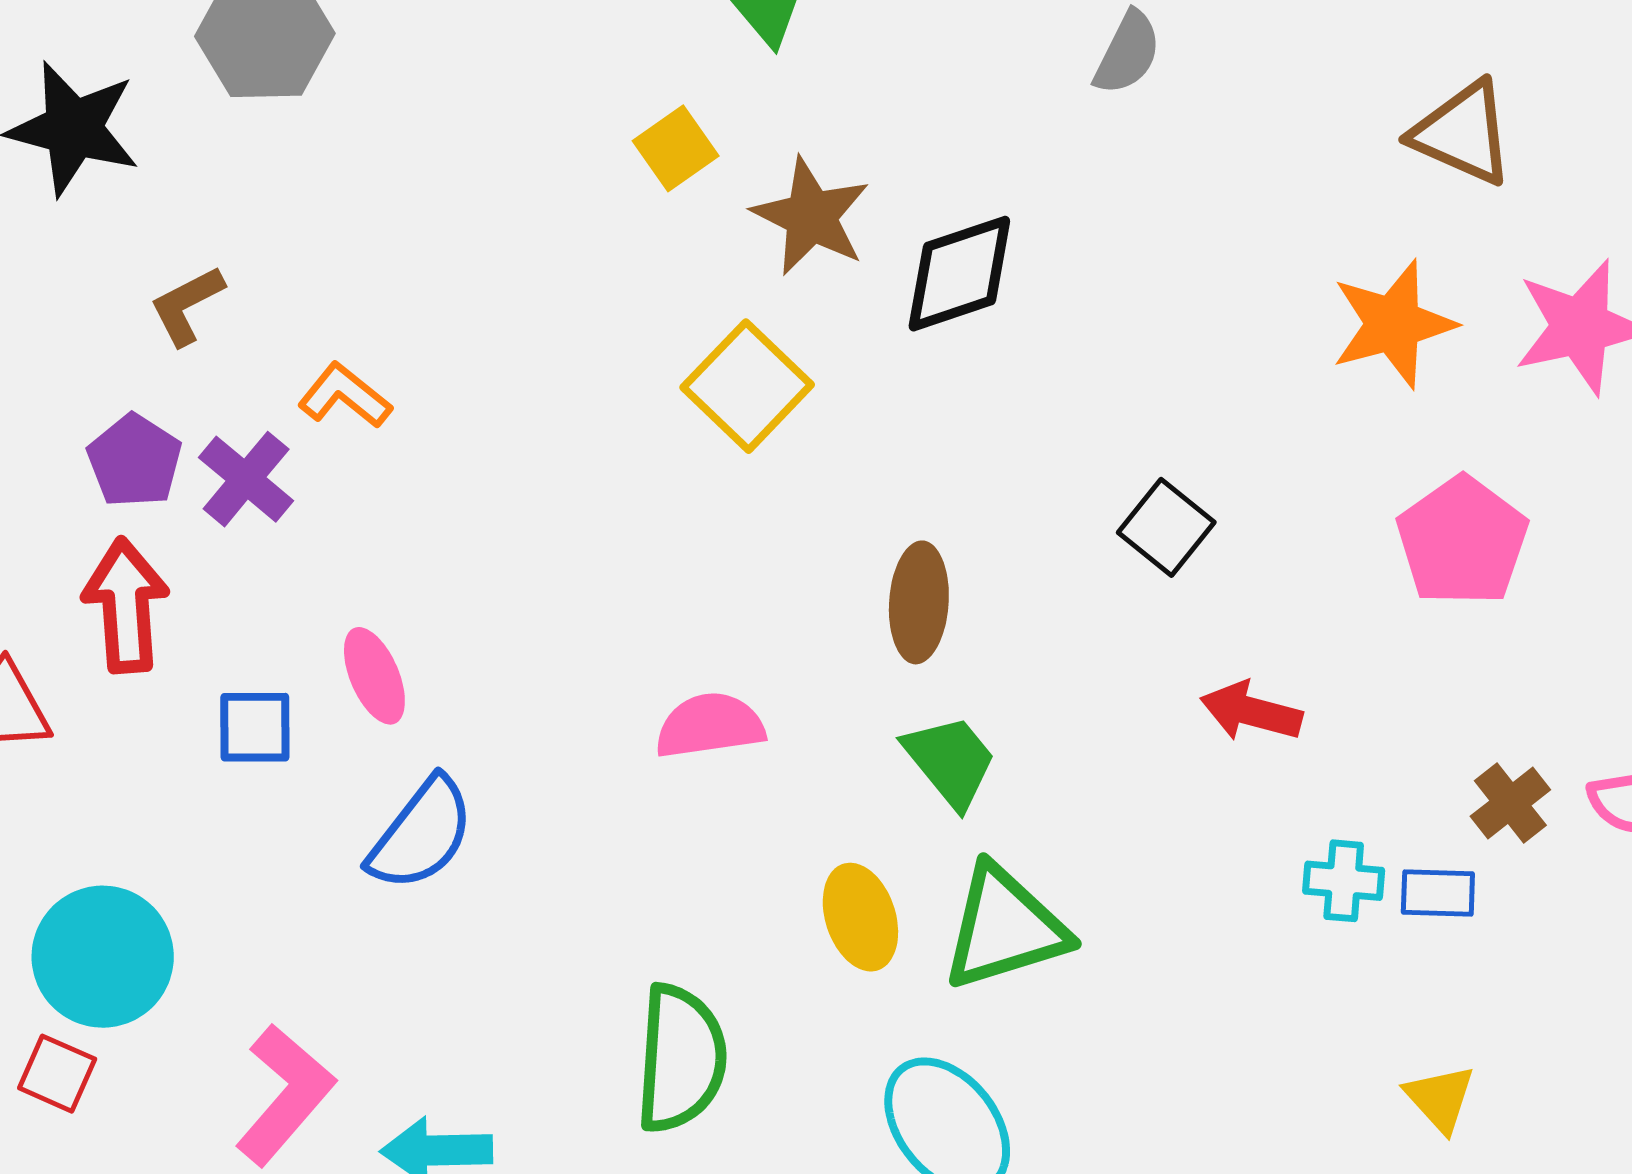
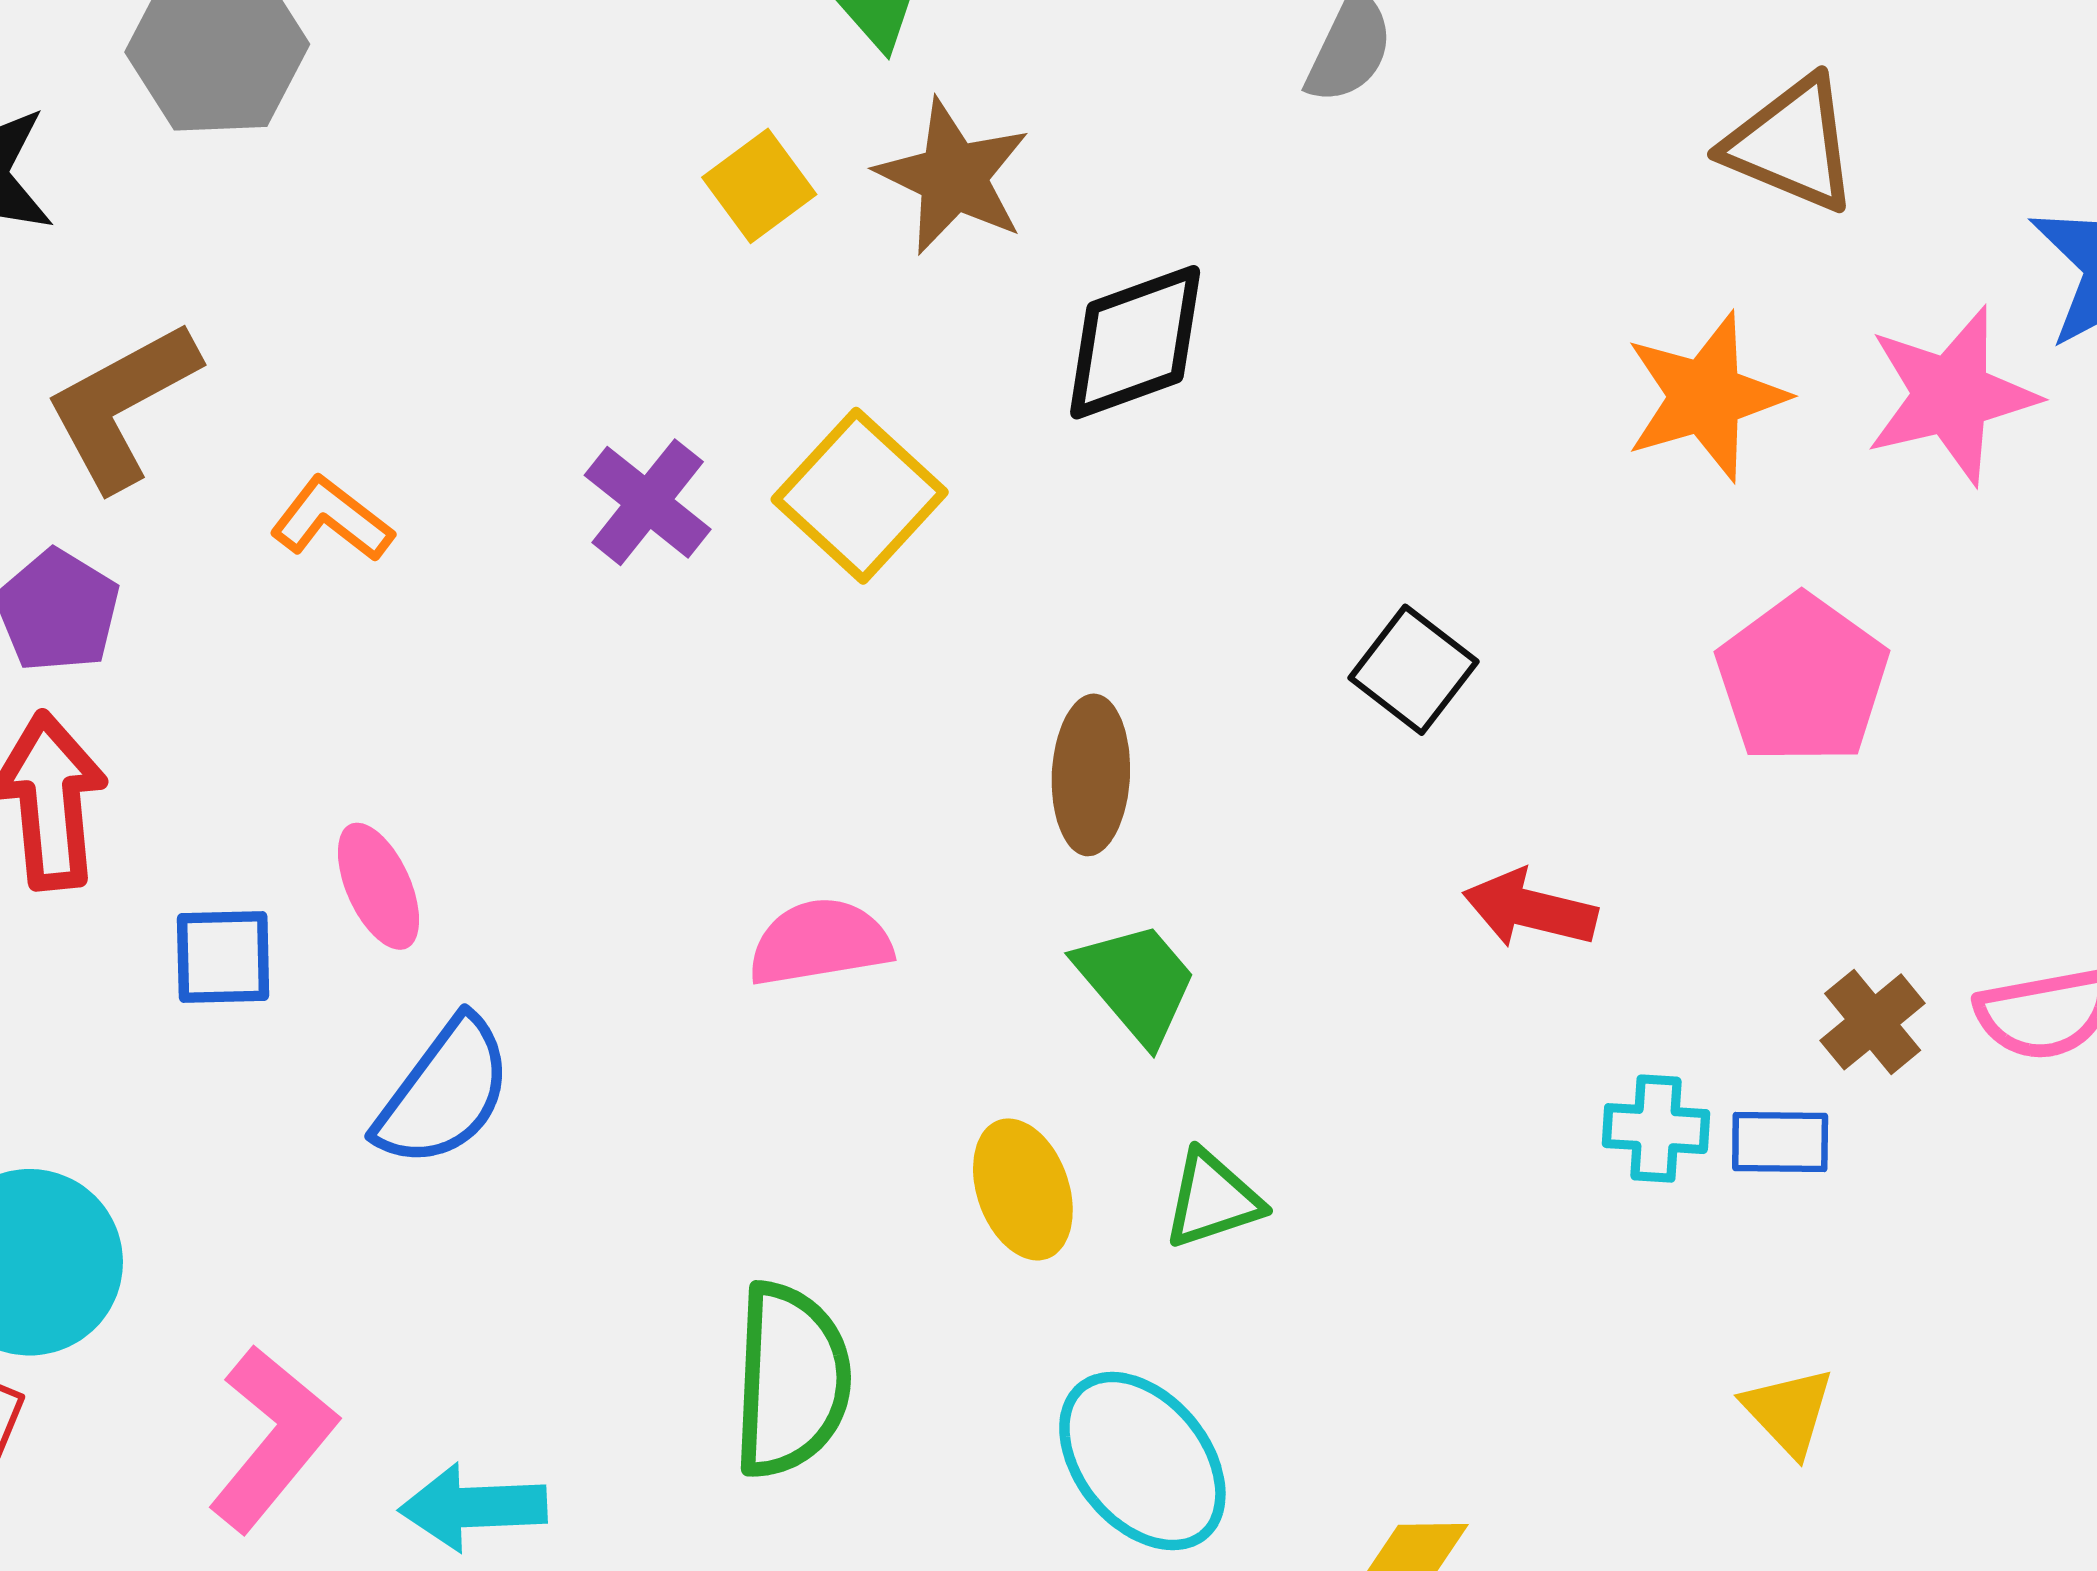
brown star: (811, 216) -> (953, 177), moved
brown L-shape: (187, 305) -> (122, 405), size x1.6
purple cross: (246, 479) -> (648, 502), moved
green triangle: (1005, 928) -> (1213, 1200), size x0.6

